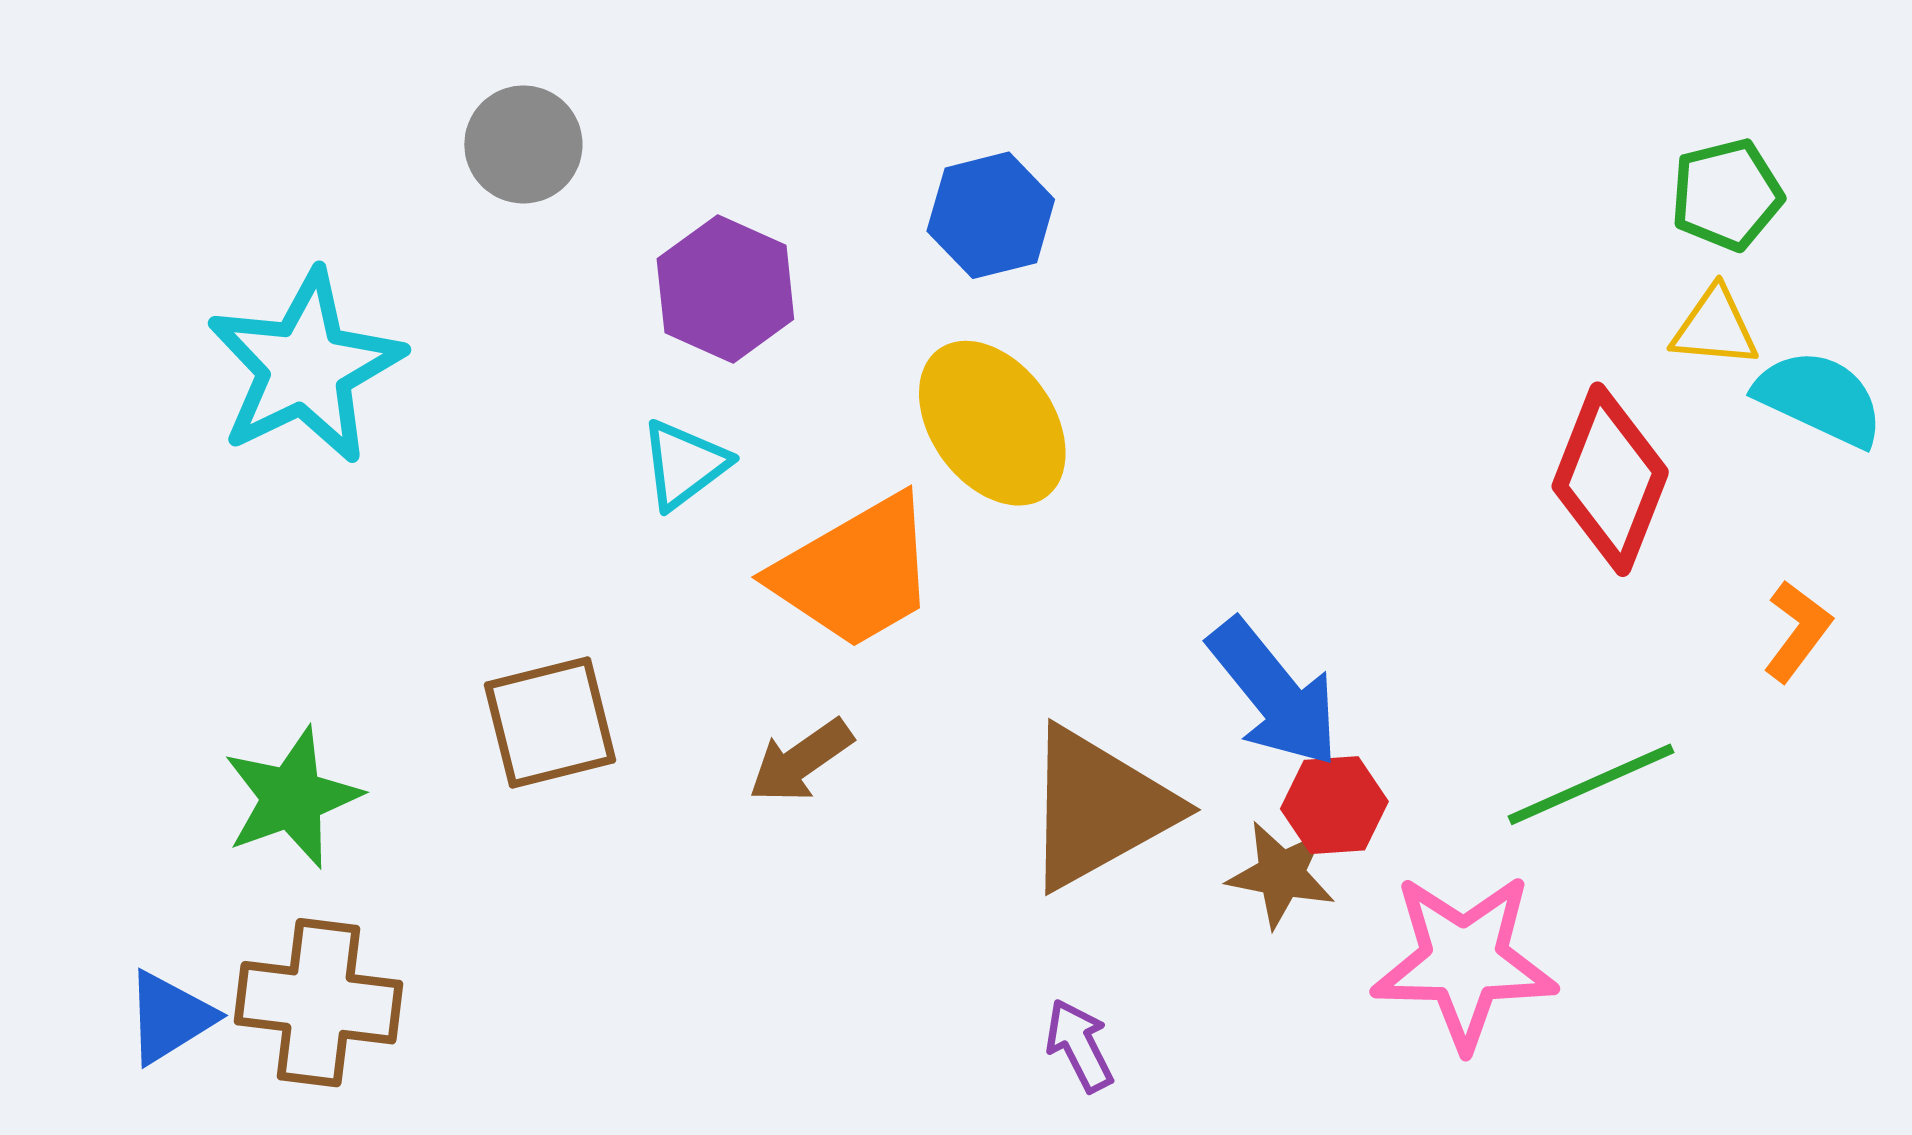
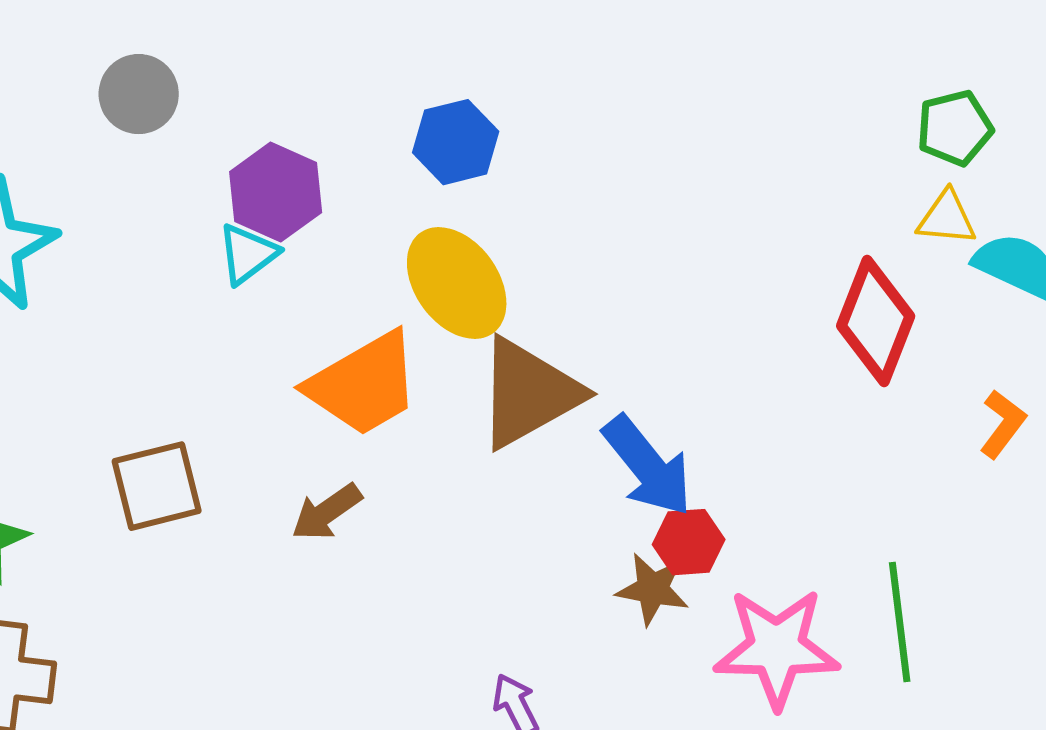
cyan triangle: (684, 464) -> (248, 254), moved
green line: (1591, 784) -> (900, 622), moved, turned -73
brown triangle: (1098, 808) -> (529, 393), moved

